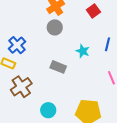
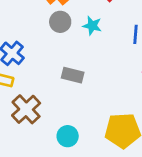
cyan star: (83, 51) -> (92, 26), moved

